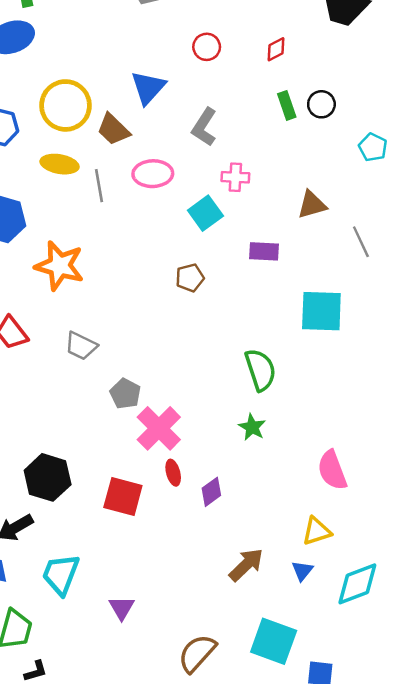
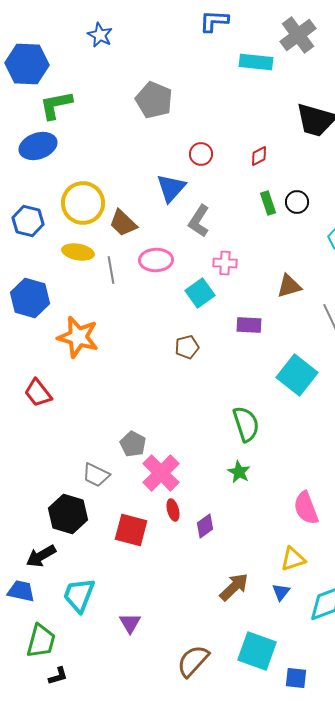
blue triangle: (148, 88) -> (171, 188), moved
cyan square: (321, 311) -> (297, 375), turned 36
gray trapezoid: (81, 346) -> (96, 475), moved

